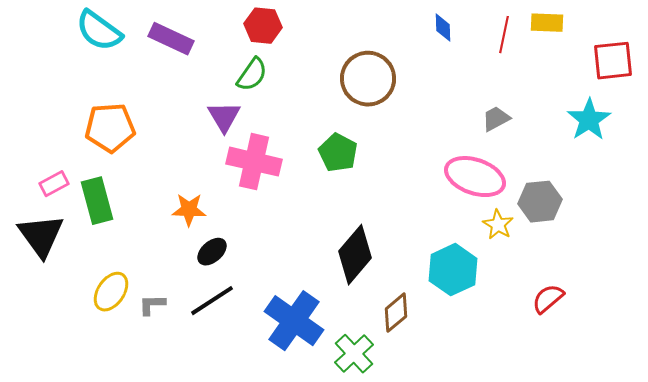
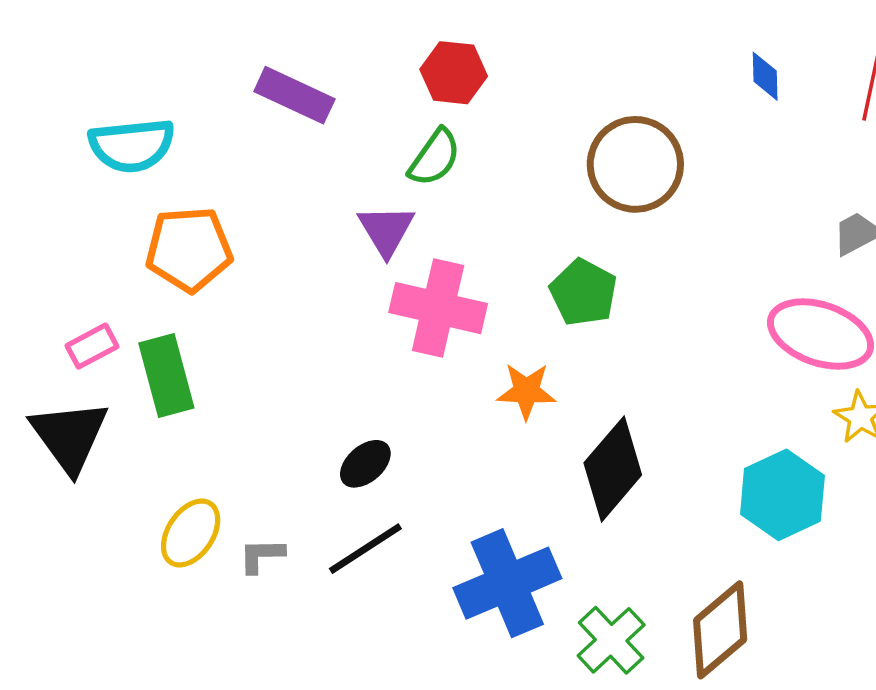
cyan semicircle: (99, 31) -> (132, 145), moved, turned -42
orange star: (189, 210) -> (526, 391), moved
brown diamond: (396, 313) -> (720, 630), moved, size x1.4
blue cross: (294, 321) -> (507, 583), turned 32

